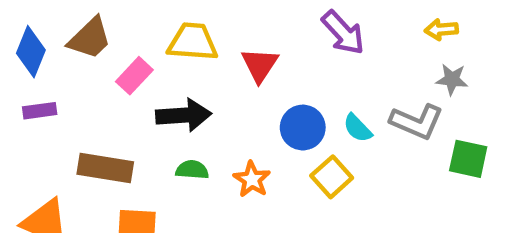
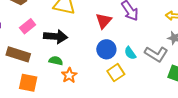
red triangle: (260, 65) -> (104, 21), moved
pink rectangle: (134, 76) -> (28, 26), moved
orange star: (252, 179) -> (69, 75), moved

